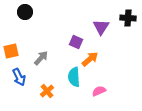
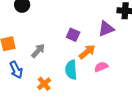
purple triangle: (101, 27) -> (106, 29), moved, turned 36
pink semicircle: (99, 91) -> (101, 67), moved

